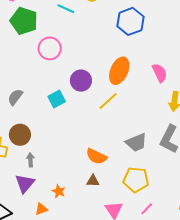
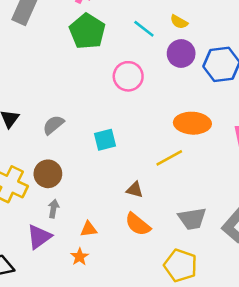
pink circle: (50, 48) -> (128, 76), moved
orange ellipse: (119, 71) -> (192, 123), turned 56
purple circle: (81, 81) -> (181, 54), moved
brown triangle: (93, 181) -> (135, 190), moved
orange triangle: (41, 209) -> (89, 229), moved

